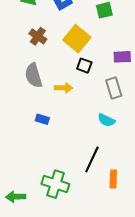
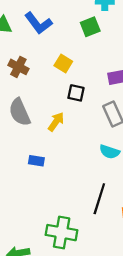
yellow square: (77, 39) -> (63, 64), size x0.6
yellow arrow: (64, 88) -> (56, 122), turned -48

